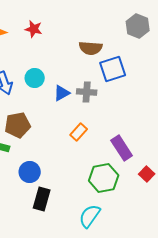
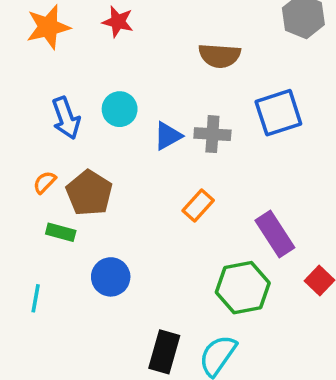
blue square: (113, 69) -> (278, 113), moved
brown pentagon: (18, 125) -> (89, 193), turned -30
black rectangle: (42, 199) -> (164, 352), moved

